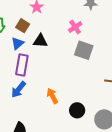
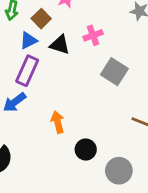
pink cross: (75, 27) -> (93, 35), moved

